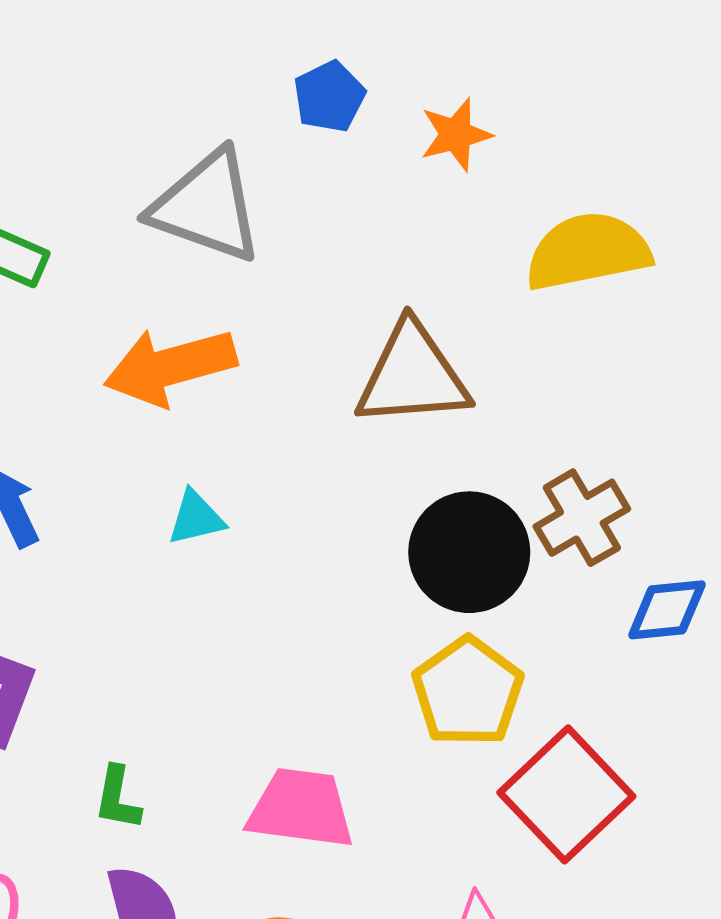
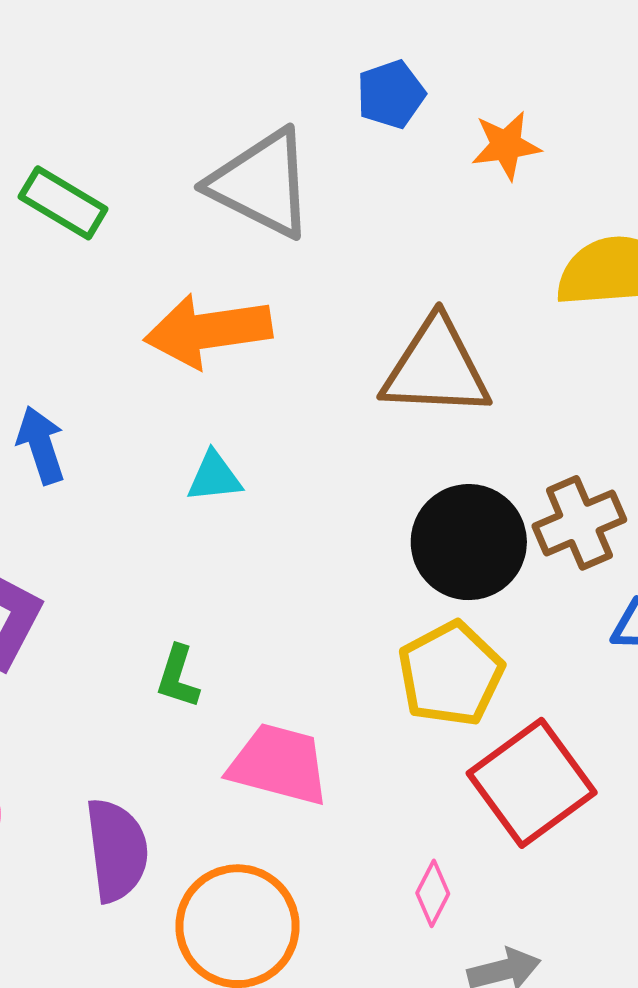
green L-shape: (117, 798) -> (178, 677), moved

